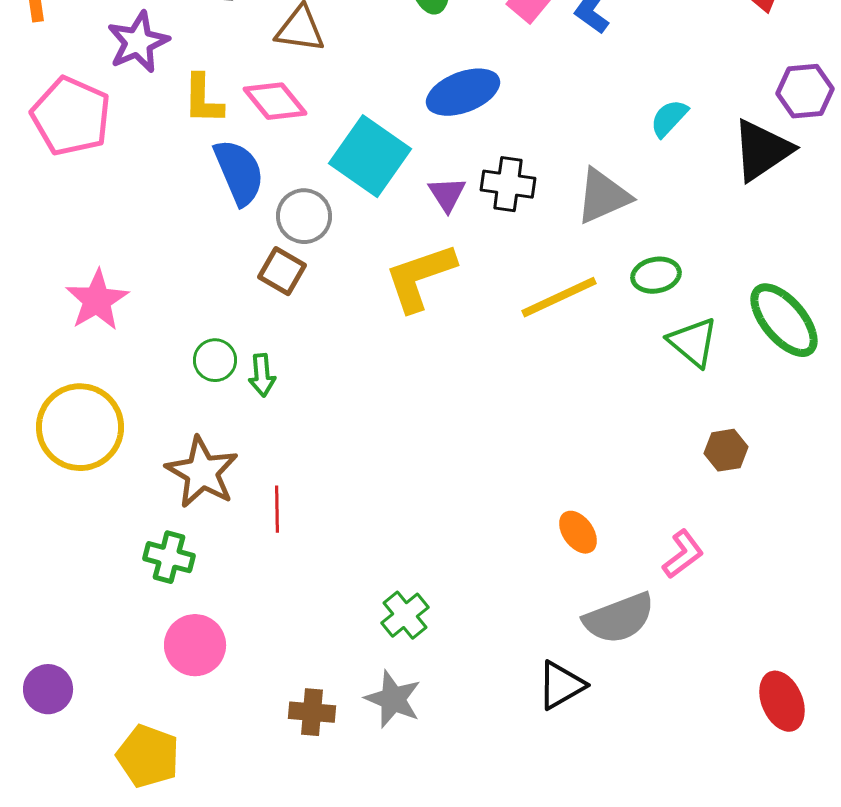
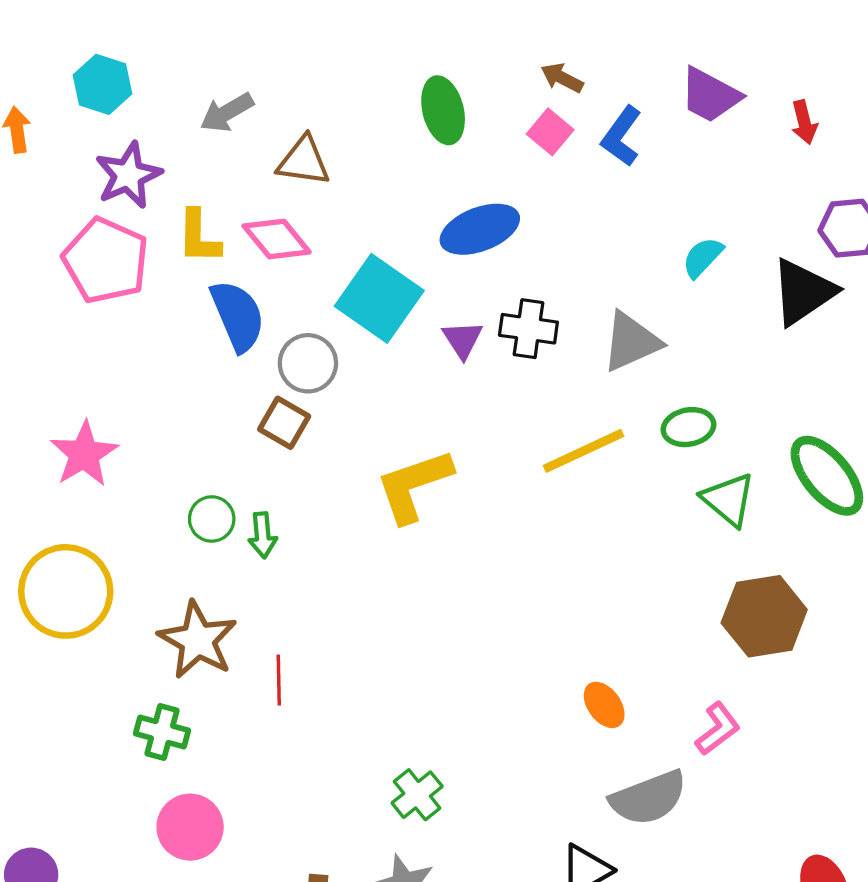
pink pentagon: (71, 116) -> (106, 261), moved
yellow L-shape: (420, 277) -> (414, 485), moved
brown hexagon: (726, 450) -> (764, 616), size x1.8

